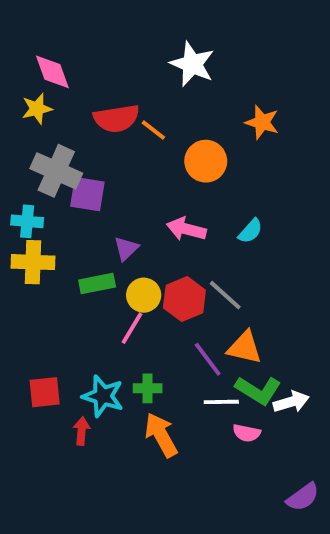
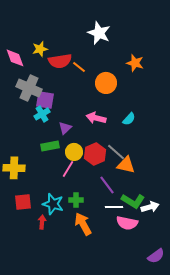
pink diamond: (52, 72) -> (15, 58), moved
yellow star: (37, 109) -> (40, 49), moved
cyan cross: (27, 221) -> (42, 114), moved, turned -35
yellow cross: (33, 262) -> (14, 168), moved
orange triangle: (245, 348) -> (126, 165), moved
pink semicircle: (247, 433) -> (127, 223), size x1.5

